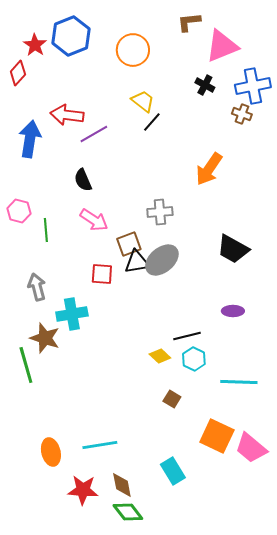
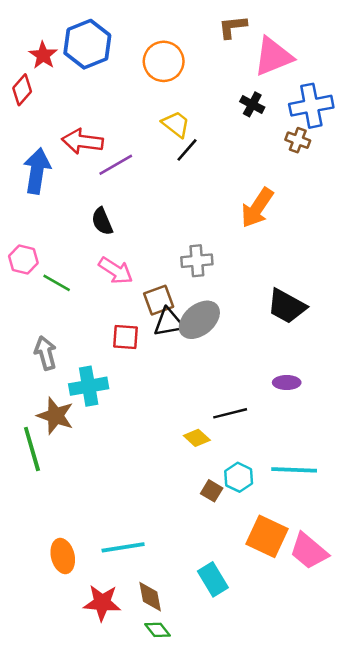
green line: (46, 230) -> (57, 283), turned -55
cyan hexagon: (194, 359) -> (239, 477), moved
green diamond: (128, 512) -> (157, 630), size x0.7

